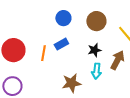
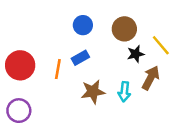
black star: (94, 50) -> (136, 54), moved
brown star: (71, 83) -> (93, 92), moved

